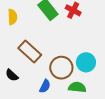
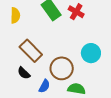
cyan circle: (86, 62) -> (91, 53), moved
black semicircle: (12, 75) -> (24, 73), moved

